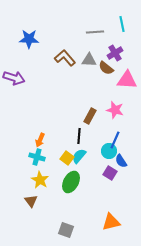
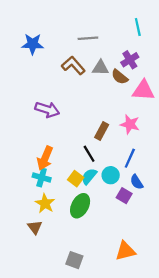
gray line: (95, 32) -> (88, 38), moved
purple arrow: (14, 78) -> (47, 110), moved
black line: (79, 136) -> (89, 154), turned -35
orange arrow: (40, 140) -> (45, 158), size x1.5
cyan circle: (109, 151) -> (111, 175), moved

